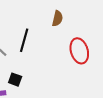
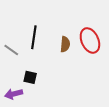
brown semicircle: (57, 18) -> (65, 44), moved

